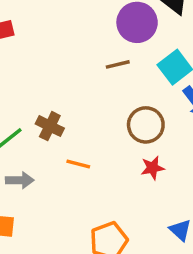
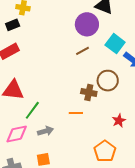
brown cross: (50, 126) -> (89, 92), moved
red star: (152, 168) -> (119, 121), moved

